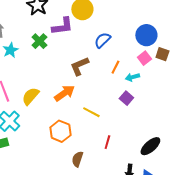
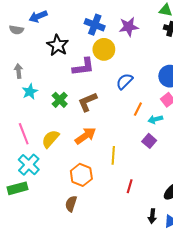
green cross: (39, 41) -> (60, 100), moved
brown L-shape: (79, 66) -> (87, 102), moved
yellow line: (91, 112) -> (113, 155), turned 66
brown semicircle: (77, 159) -> (71, 204), moved

